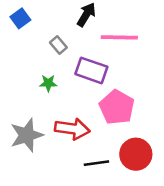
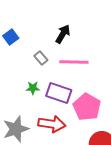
pink line: (119, 37) -> (74, 62), moved
purple rectangle: (91, 70) -> (59, 93), moved

